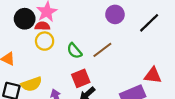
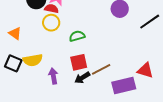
brown line: (102, 50) -> (101, 69), moved
green semicircle: (74, 51) -> (77, 36), turned 105

